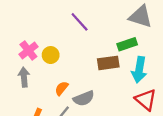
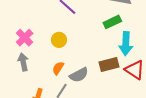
yellow circle: (51, 55) -> (59, 40), moved
brown rectangle: (108, 63) -> (109, 65), moved

